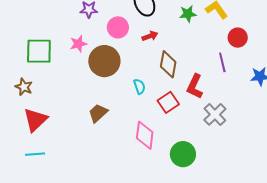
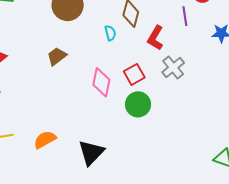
cyan semicircle: (139, 86) -> (110, 33), moved
red square: (168, 102) -> (134, 74), moved

